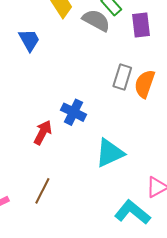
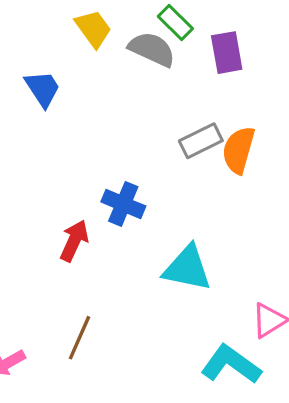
gray rectangle: (122, 77) -> (201, 141), turned 50
cyan triangle: (110, 153) -> (187, 268), turned 40

